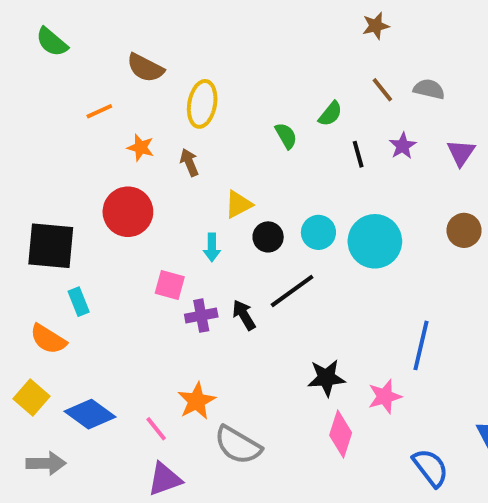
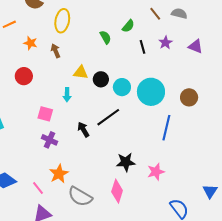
purple triangle: (461, 153) -> (196, 46), turned -42
yellow triangle: (238, 204) -> (81, 73), turned 35
red circle: (128, 212) -> (24, 76), size x0.7
brown circle: (464, 230) -> (189, 97), moved
black circle: (268, 237) -> (101, 79), moved
purple cross: (201, 316) -> (49, 140), moved, turned 35
blue line: (421, 345) -> (166, 128), moved
pink diamond: (341, 434) -> (117, 191), moved

